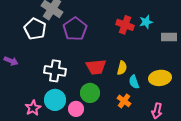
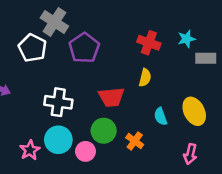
cyan star: (146, 22) -> (186, 39), moved
yellow semicircle: (122, 68) -> (145, 78), moved
yellow ellipse: (160, 78) -> (194, 111), turned 70
orange cross: (124, 101) -> (135, 141), moved

